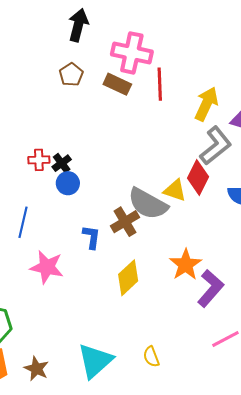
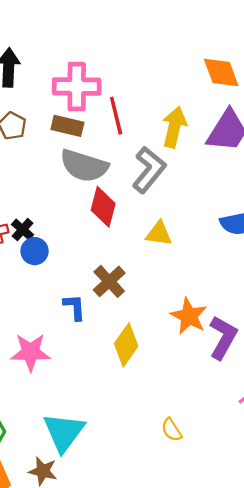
gray L-shape: (216, 146) -> (149, 170), moved
red diamond: (198, 177) -> (103, 207), moved
gray semicircle: (148, 204) -> (84, 166), moved
cyan triangle: (95, 361) -> (64, 432), moved

